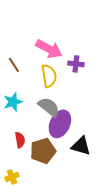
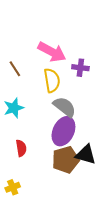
gray semicircle: (49, 107) -> (65, 107), moved
brown pentagon: (43, 151) -> (66, 160), moved

